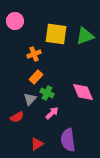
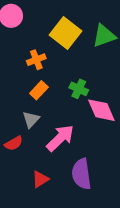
yellow square: (56, 34) -> (65, 33), turned 30
green cross: (47, 93) -> (79, 89), moved
pink arrow: (52, 113) -> (60, 138), size x1.6

